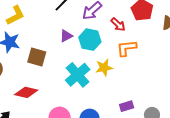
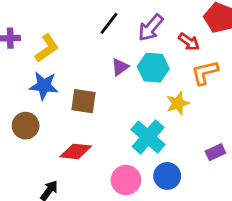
cyan cross: (78, 75) -> (148, 137), moved

